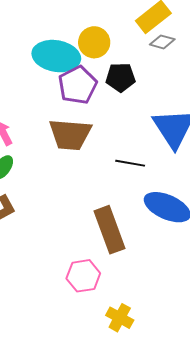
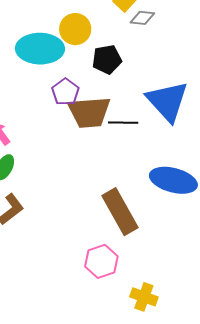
purple pentagon: (78, 85) -> (65, 92), moved, size x0.7
brown trapezoid: (70, 135) -> (89, 112), moved
black line: (130, 163) -> (123, 123), moved

